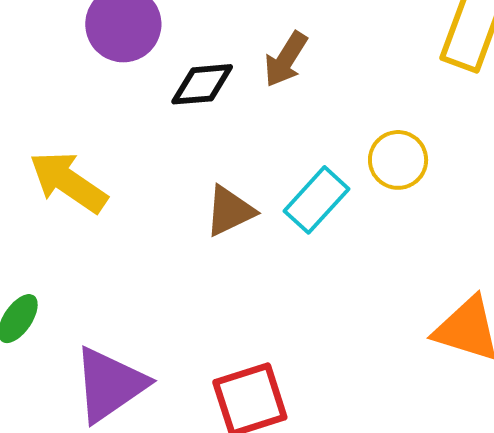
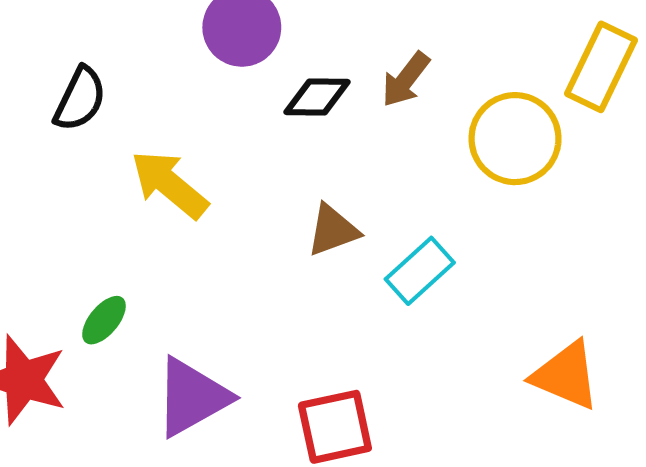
yellow circle: (398, 160) -> (515, 139), moved, size x1.5
cyan rectangle: (317, 200) -> (420, 271), moved

